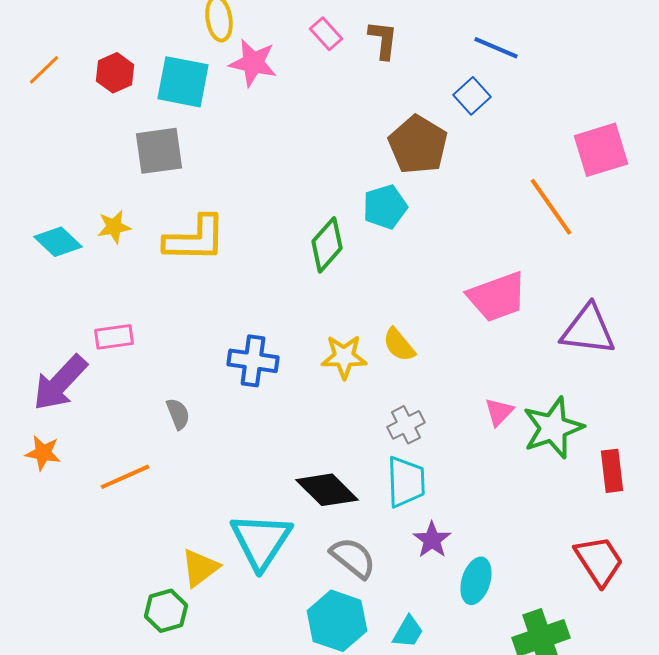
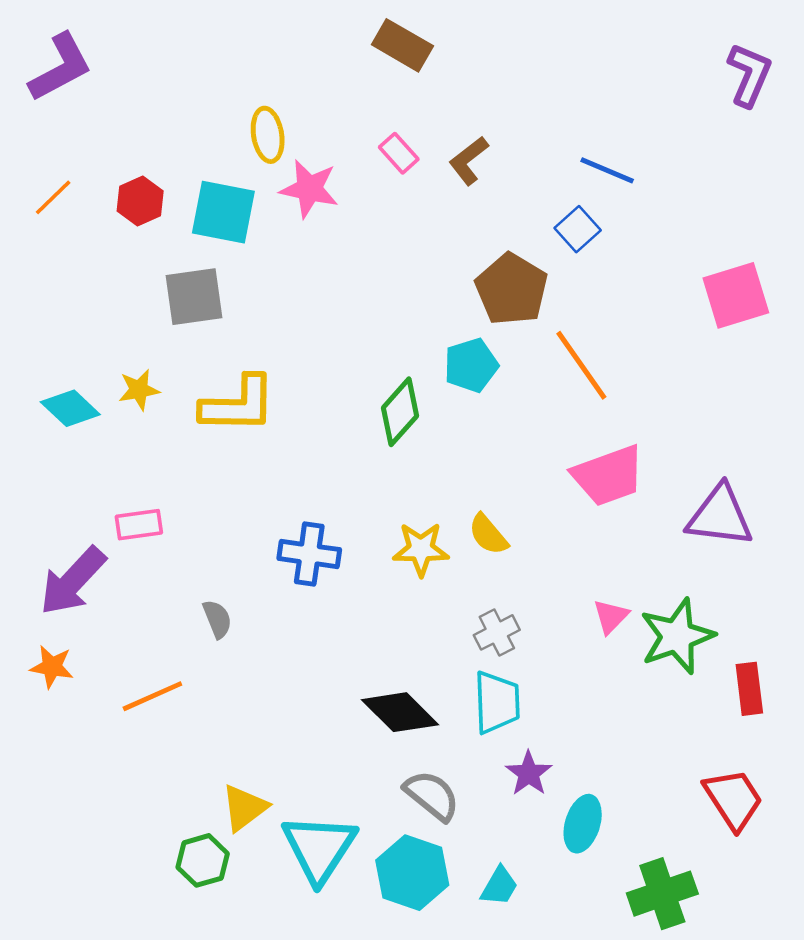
brown L-shape: (383, 40) -> (469, 161), turned -135
orange line: (551, 207) -> (581, 365), moved
cyan triangle: (261, 541) -> (319, 848), moved

